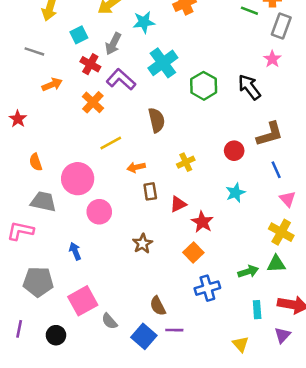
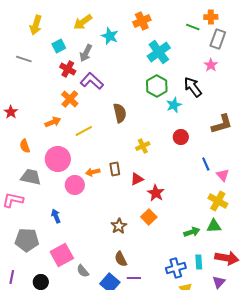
cyan star: (144, 22) -> (110, 36), turned 30
cyan cross: (163, 63) -> (159, 52), moved
orange arrow: (52, 85) -> (53, 122), moved
brown L-shape: (270, 134) -> (222, 124), moved
orange arrow: (136, 167) -> (93, 172), moved
blue line: (276, 170) -> (206, 164), moved
cyan star: (235, 193) -> (174, 105), moved
brown star: (143, 244) -> (119, 226), moved
blue cross: (207, 288) -> (176, 268), moved

